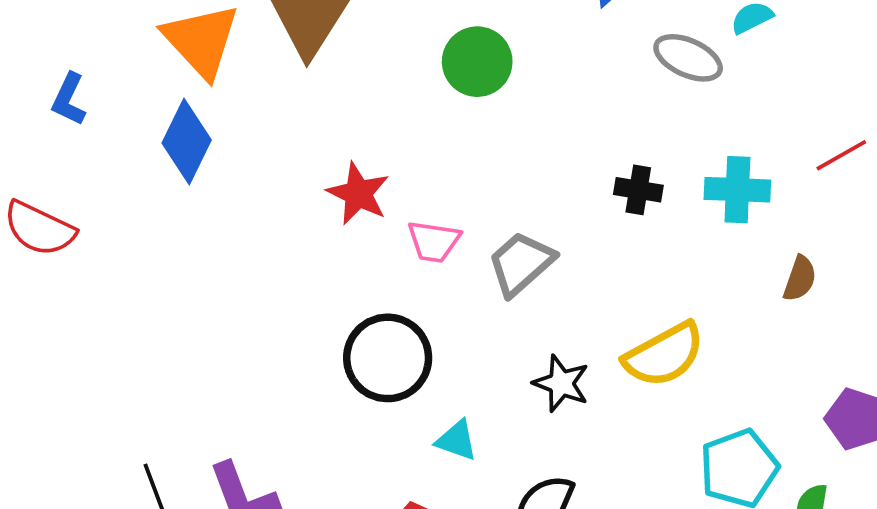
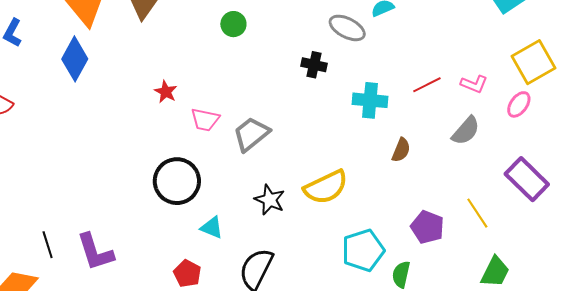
green circle: (477, 62) -> (233, 24), size x0.7
black cross: (638, 190) -> (314, 65), moved
red star: (358, 194) -> (166, 92), size x0.7

